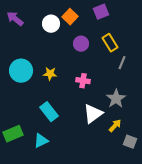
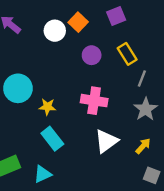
yellow star: (50, 74) -> (47, 107), moved
pink cross: (83, 81) -> (94, 101), size x1.5
gray star: (116, 99) -> (146, 109), moved
yellow arrow: (115, 126) -> (143, 146), moved

